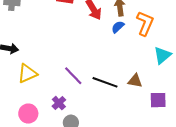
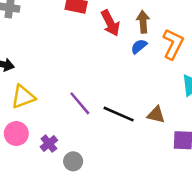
purple cross: (59, 103) -> (49, 144), moved
pink circle: (28, 114) -> (16, 134), moved

